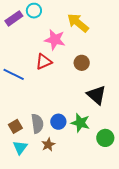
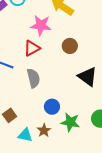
green star: (80, 123) -> (70, 122), moved
gray semicircle: (37, 124) -> (33, 78), moved
cyan triangle: (20, 147) -> (25, 135), moved, turned -49

